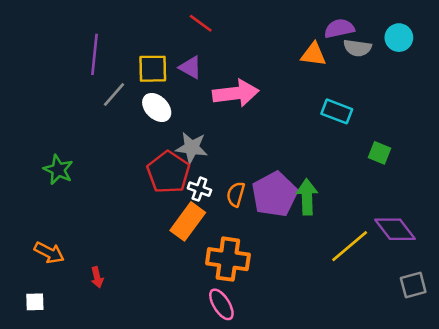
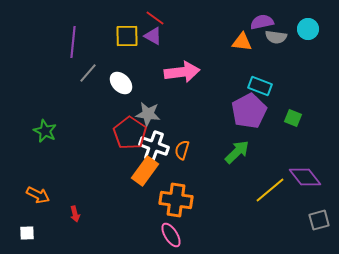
purple triangle: (190, 67) -> (153, 36), moved
yellow square: (153, 69) -> (127, 36), moved
white cross: (199, 189) -> (154, 146), size x1.6
purple pentagon: (275, 194) -> (249, 111), moved
green arrow: (307, 197) -> (237, 152), turned 48

